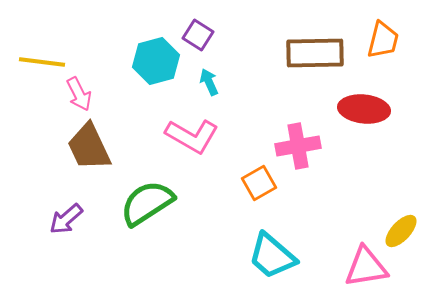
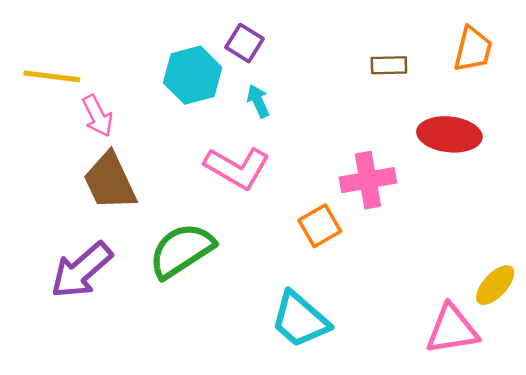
brown rectangle: (315, 53) -> (389, 65), size x0.5
purple arrow: (66, 219) -> (81, 270), size x1.5
cyan trapezoid: (272, 256) -> (300, 320), moved

